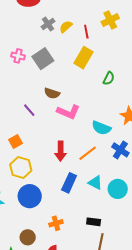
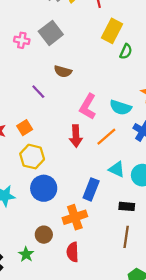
pink cross: (18, 56) -> (22, 40), moved
yellow rectangle: (83, 58) -> (112, 31), moved
pink L-shape: (68, 112) -> (88, 107), moved, turned 100
blue rectangle: (69, 183) -> (91, 189), moved
black rectangle: (94, 222) -> (127, 206), moved
orange cross: (56, 223) -> (75, 217), size x1.5

